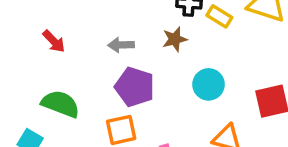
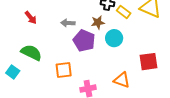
cyan circle: (209, 84) -> (114, 38), moved
purple pentagon: (135, 87) -> (84, 41), moved

